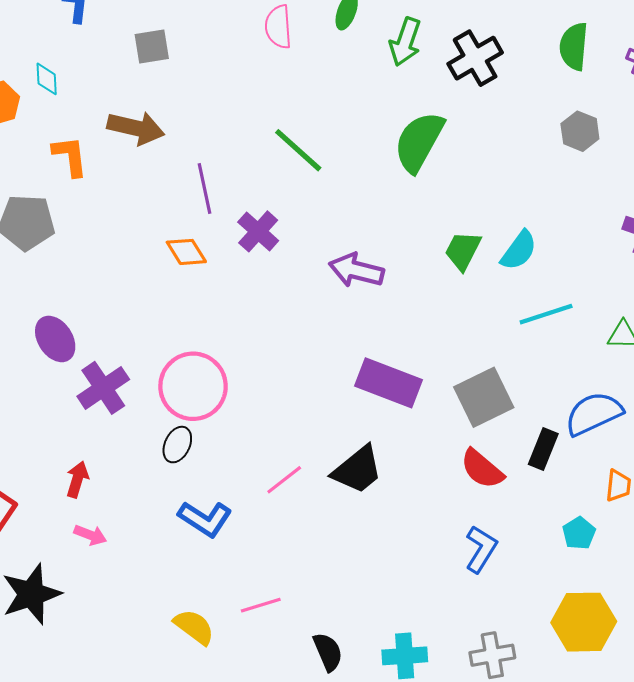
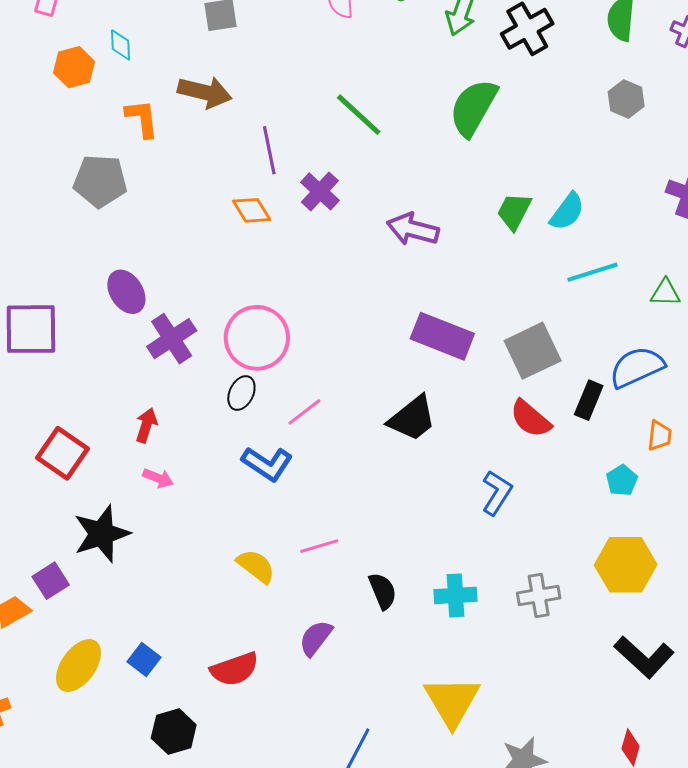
pink line: (284, 480) -> (304, 412), moved
blue L-shape: (481, 549) -> (497, 493), moved

